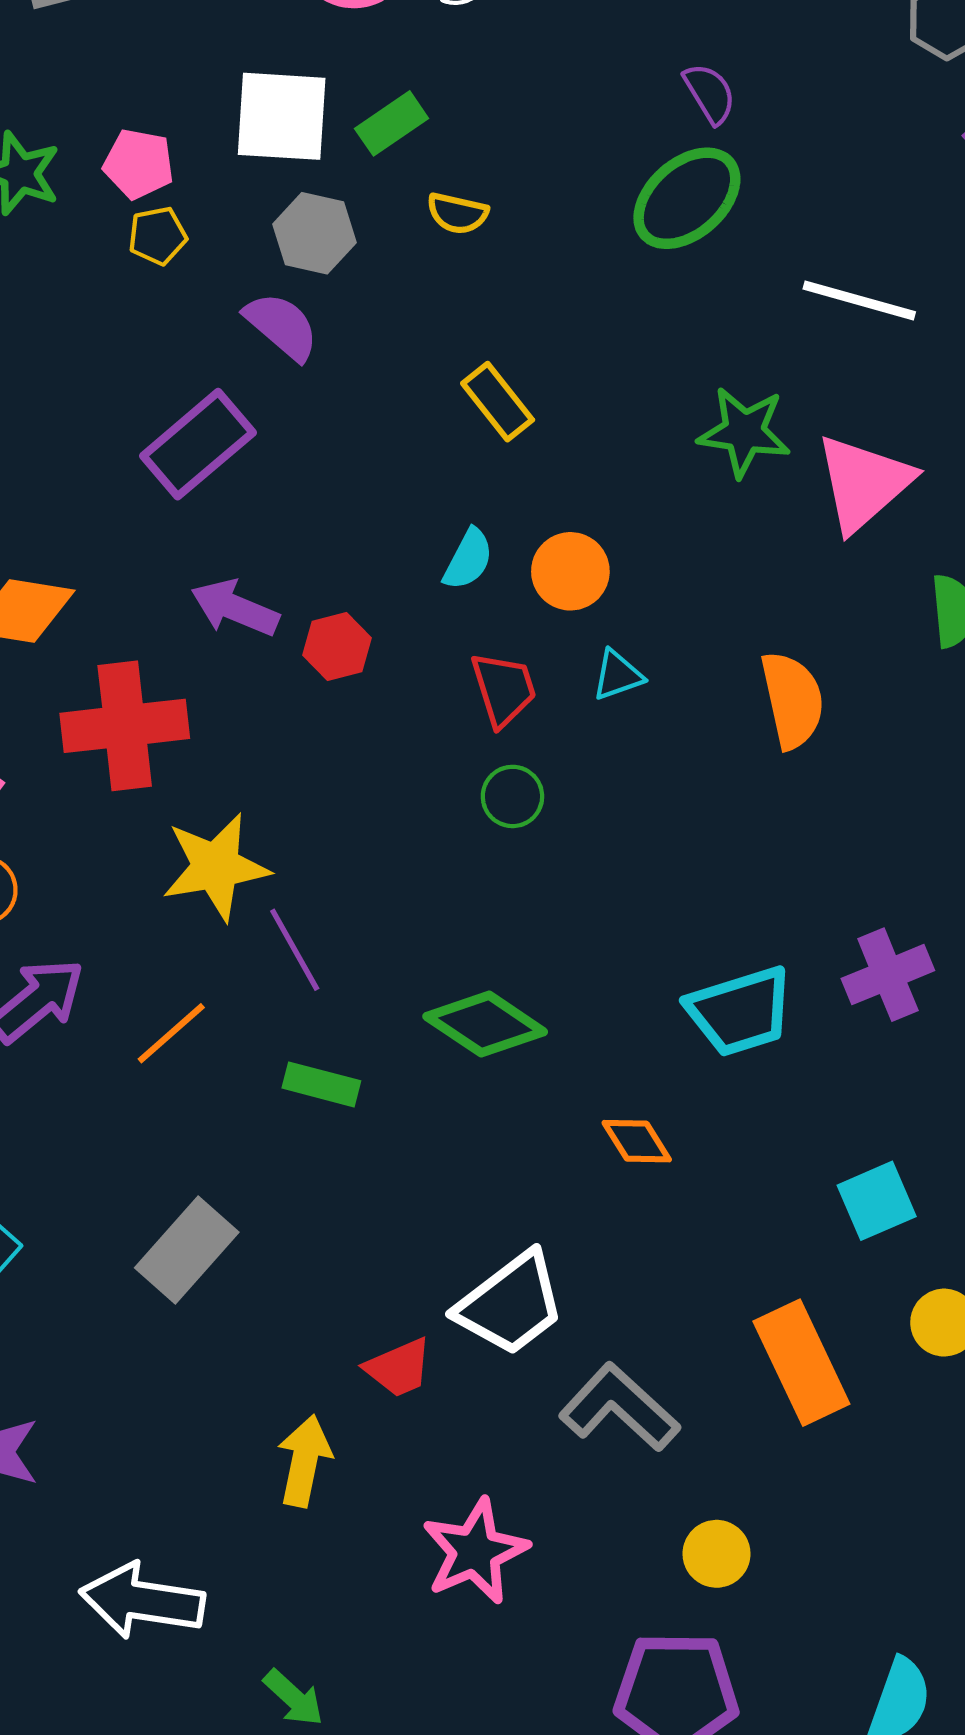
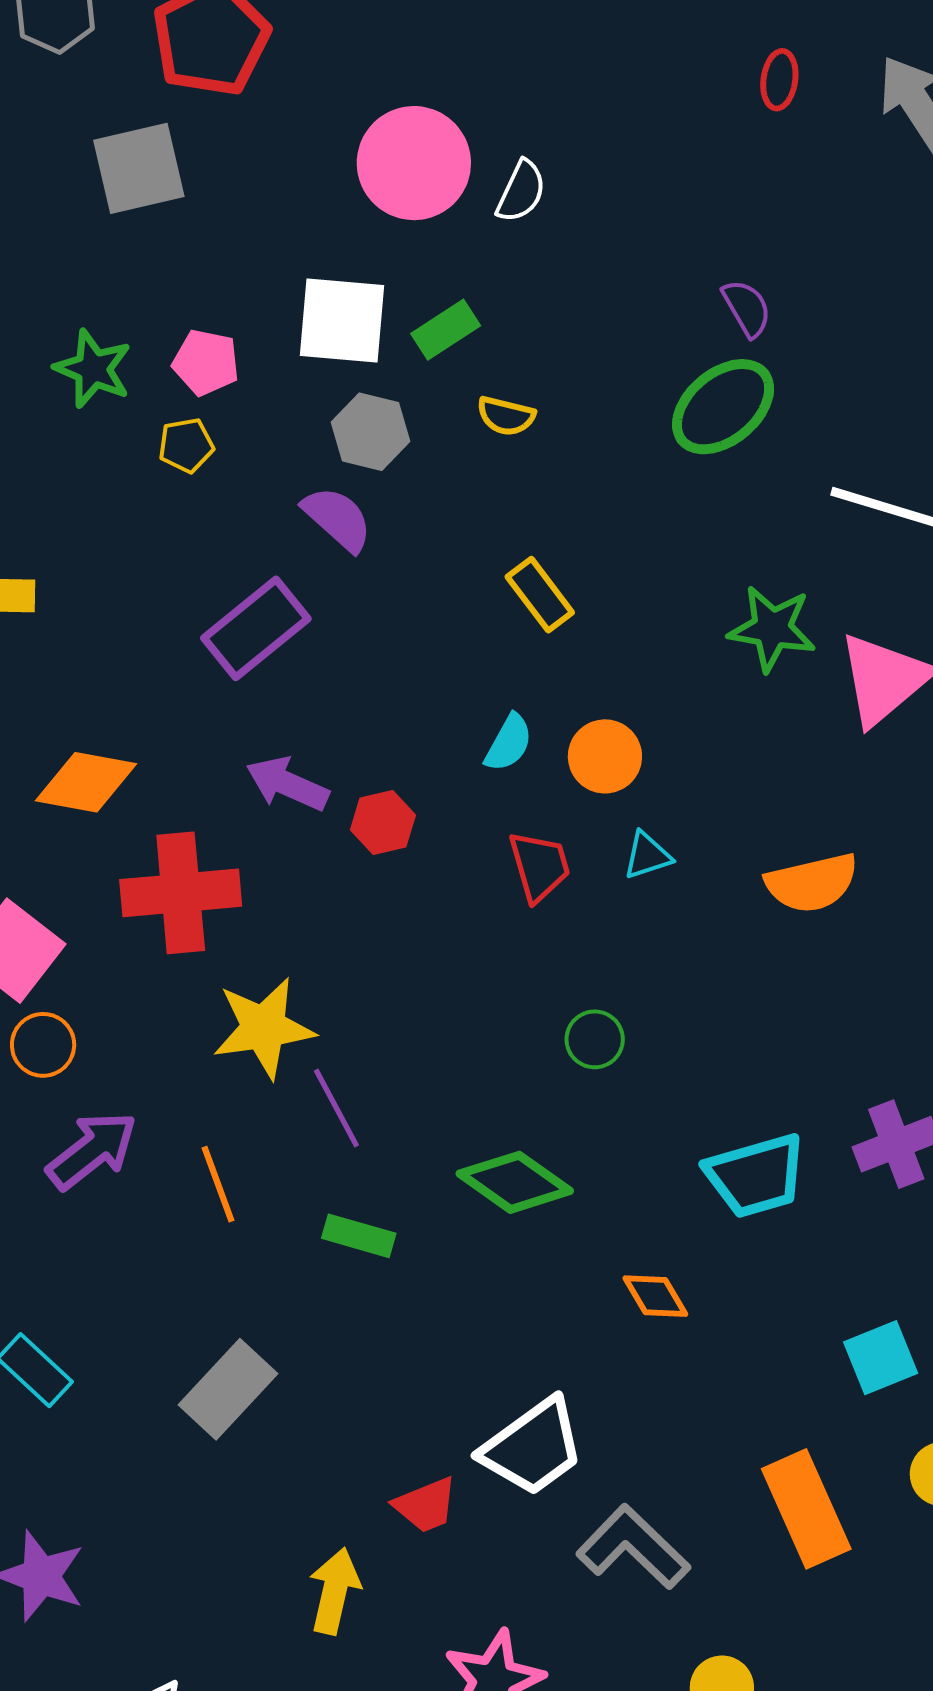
yellow pentagon: (158, 236) -> (186, 445), moved
orange semicircle: (792, 700) -> (812, 883), turned 88
green circle: (512, 796) -> (595, 1039), moved
orange line: (171, 1033) -> (218, 1184), turned -70

